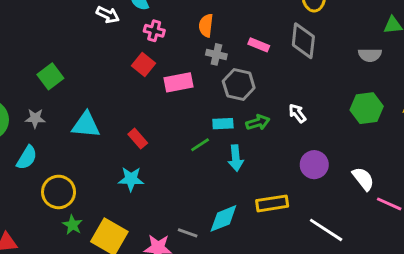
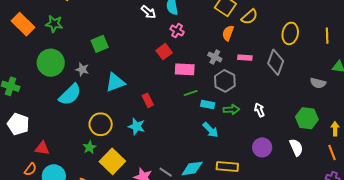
orange semicircle: (206, 25) -> (228, 33), moved
pink rectangle: (259, 45) -> (245, 58), turned -32
cyan triangle: (86, 125) -> (115, 82), turned -40
green line: (200, 145) -> (191, 93), moved
cyan semicircle: (27, 158) -> (70, 94), size x1.4
cyan arrow: (236, 158) -> (210, 130), turned -54
white semicircle: (363, 179) -> (296, 147), moved
yellow circle: (59, 192) -> (101, 124), moved

